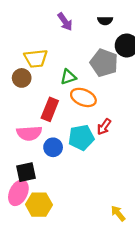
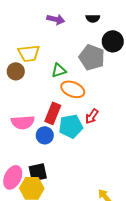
purple arrow: (65, 22) -> (56, 19), turned -42
red rectangle: (50, 109) -> (53, 113), moved
black square: (26, 172) -> (38, 172), moved

